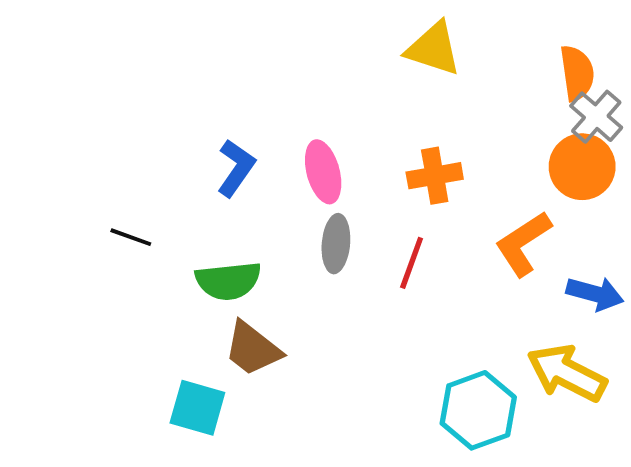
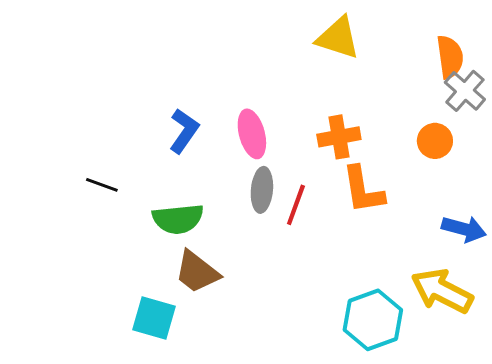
orange circle: (582, 167) -> (435, 141), moved, size x0.7
orange L-shape: (523, 244) -> (363, 190), moved, turned -66
red line: (412, 263) -> (296, 205), moved

